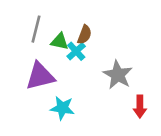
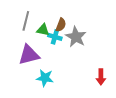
cyan cross: (76, 51) -> (55, 37), turned -32
gray star: (118, 75) -> (76, 37), moved

